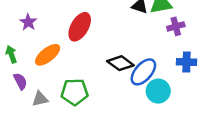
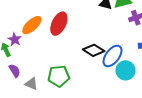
purple star: (28, 22) -> (15, 39), moved
orange ellipse: (48, 55) -> (32, 25), moved
gray triangle: (40, 99) -> (31, 84), turned 40

